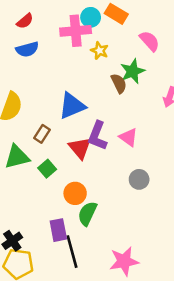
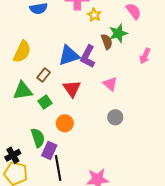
purple L-shape: (97, 136) -> (88, 57), moved
green semicircle: (87, 214) -> (38, 138), moved, turned 132
purple rectangle: (58, 230) -> (49, 150), turned 30

